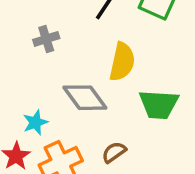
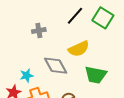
yellow semicircle: (122, 62) -> (79, 49), turned 45

